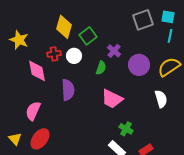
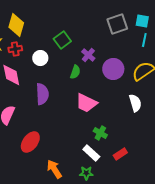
yellow diamond: (64, 27) -> (16, 25), moved
red cross: (54, 54) -> (15, 49), moved
white circle: (74, 56) -> (40, 58), moved
red ellipse: (40, 139) -> (30, 142), moved

